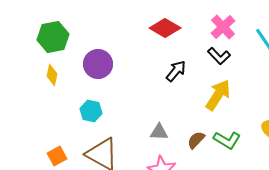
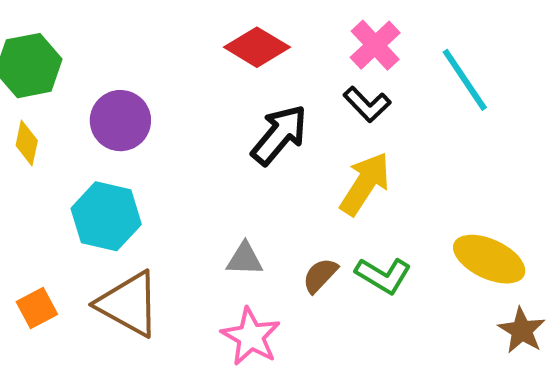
black arrow: (176, 71) -> (279, 135), size x1.4
cyan hexagon: (91, 111) -> (106, 216), size x1.5

